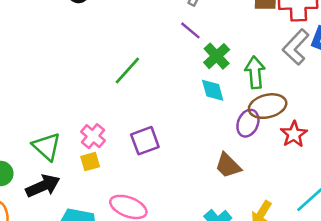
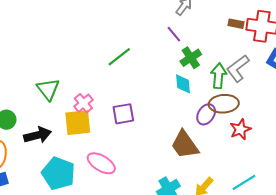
gray L-shape: (296, 47) -> (238, 68), moved
green triangle: (47, 147) -> (48, 89), moved
yellow square: (90, 162) -> (78, 123), size x1.8
brown trapezoid: (228, 166) -> (185, 145), size x1.4

